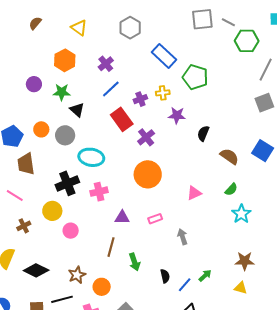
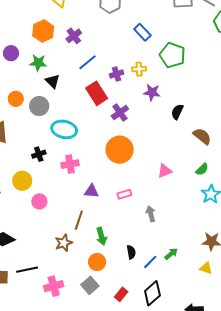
blue rectangle: (164, 56) -> (142, 32), size x0.7
purple cross: (106, 64) -> (74, 36), moved
black cross: (67, 183) -> (39, 154), size x0.6
brown star: (77, 275) -> (64, 243), moved
orange circle: (102, 287) -> (97, 262), moved

